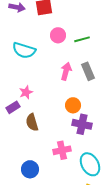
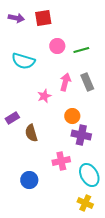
pink star: (26, 92) -> (44, 96), moved

